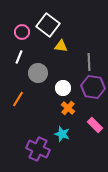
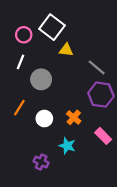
gray line: (89, 62) -> (97, 67), turned -48
white circle: (63, 88) -> (44, 119), moved
purple cross: (38, 149) -> (41, 162), size x0.6

